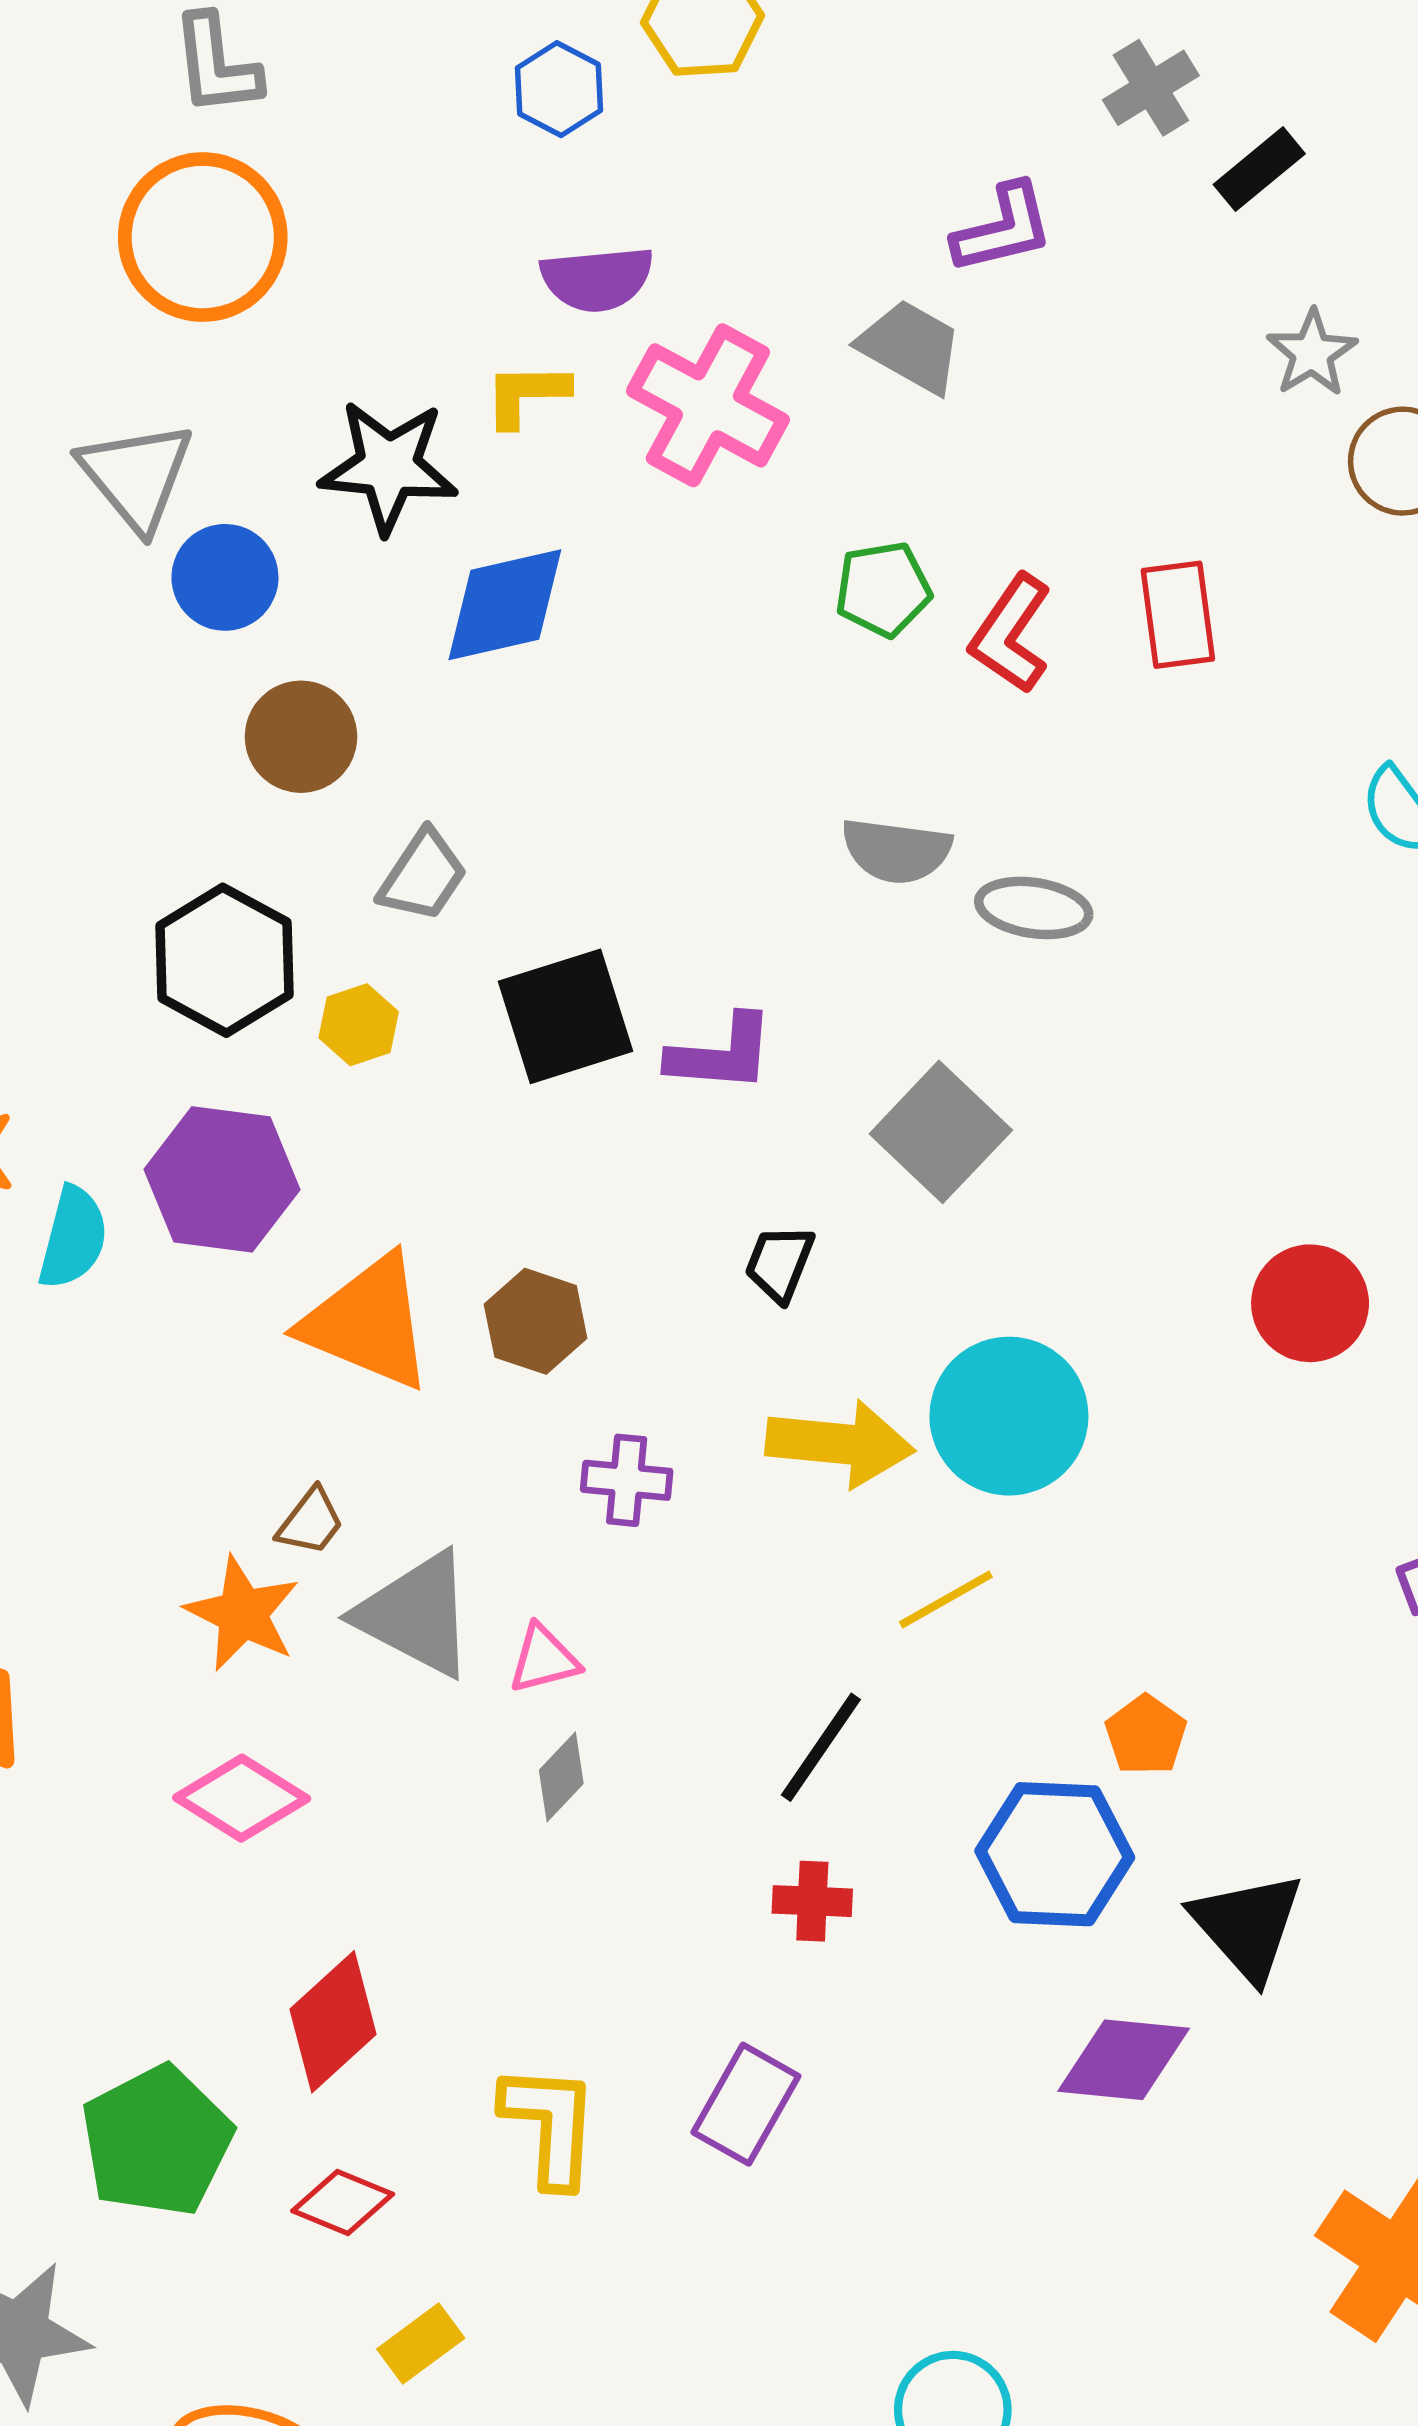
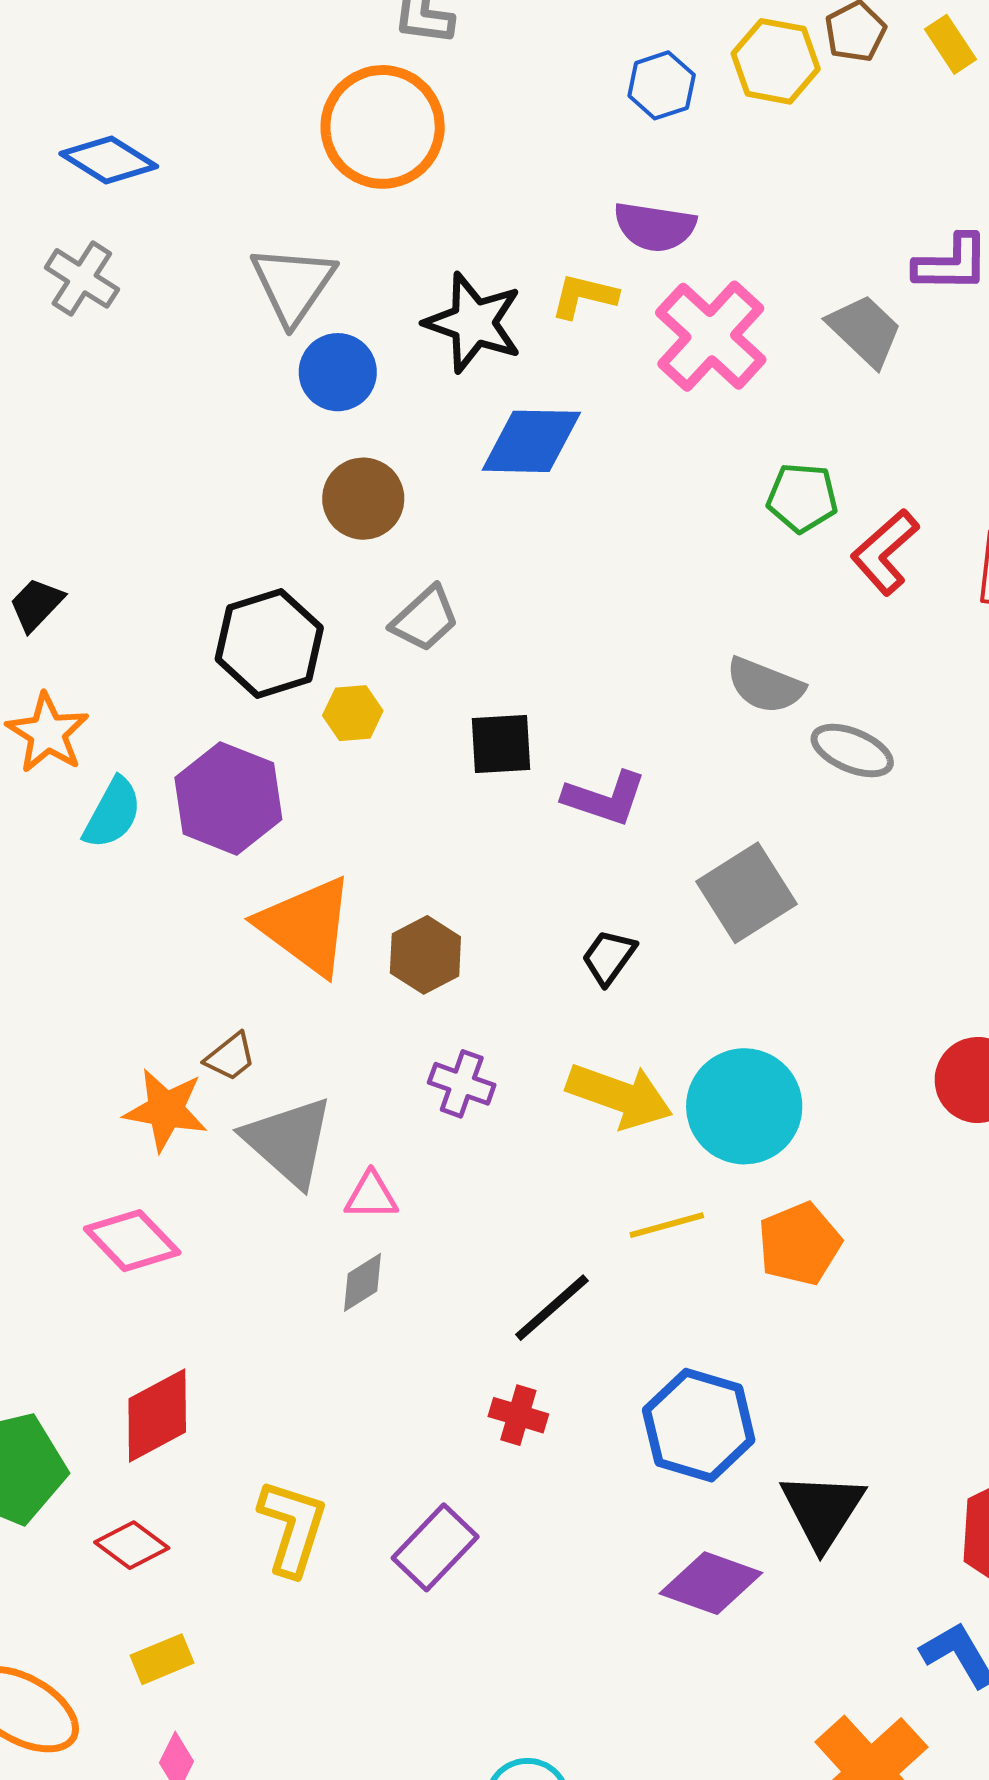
black square: (566, 1016) -> (501, 744), size x0.7
orange star: (243, 1614) -> (166, 1110), turned -30
orange pentagon: (1146, 1735) -> (800, 1244), moved, size x1.4

